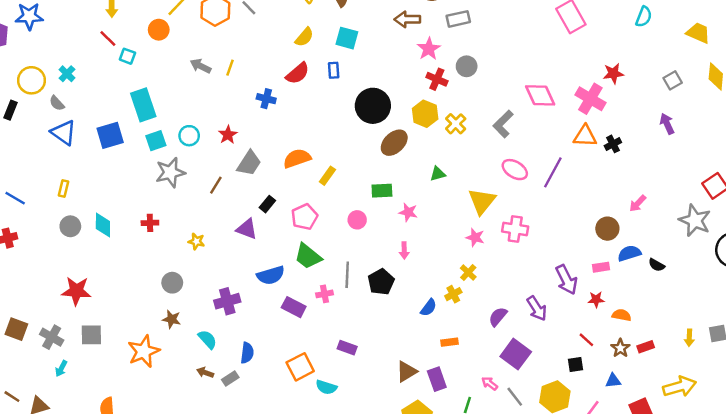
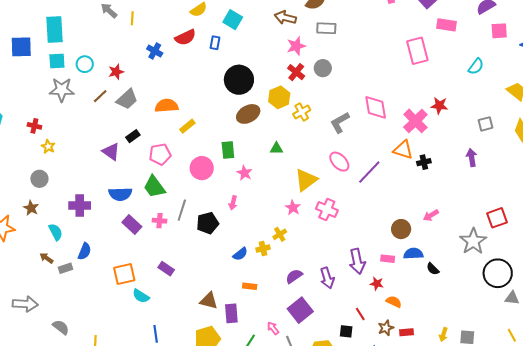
yellow line: (230, 68) -> (132, 18), turned -32
brown line: (216, 185) -> (100, 96), moved
green rectangle: (382, 191) -> (228, 150), turned 72
pink circle: (357, 220) -> (202, 168), size x1.5
yellow star: (196, 241) -> (48, 147), moved
brown triangle: (407, 372) -> (209, 301), turned 30

